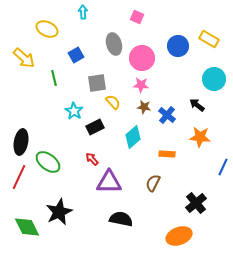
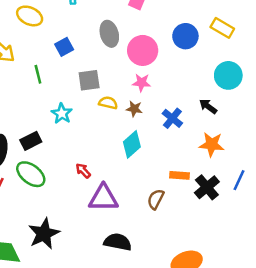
yellow semicircle: (113, 102) -> (108, 103), turned -35
brown star: (144, 107) -> (134, 109), moved
black rectangle: (95, 127) -> (31, 141), moved
orange rectangle: (167, 154) -> (180, 175), moved
black cross: (196, 203) -> (207, 187), moved

